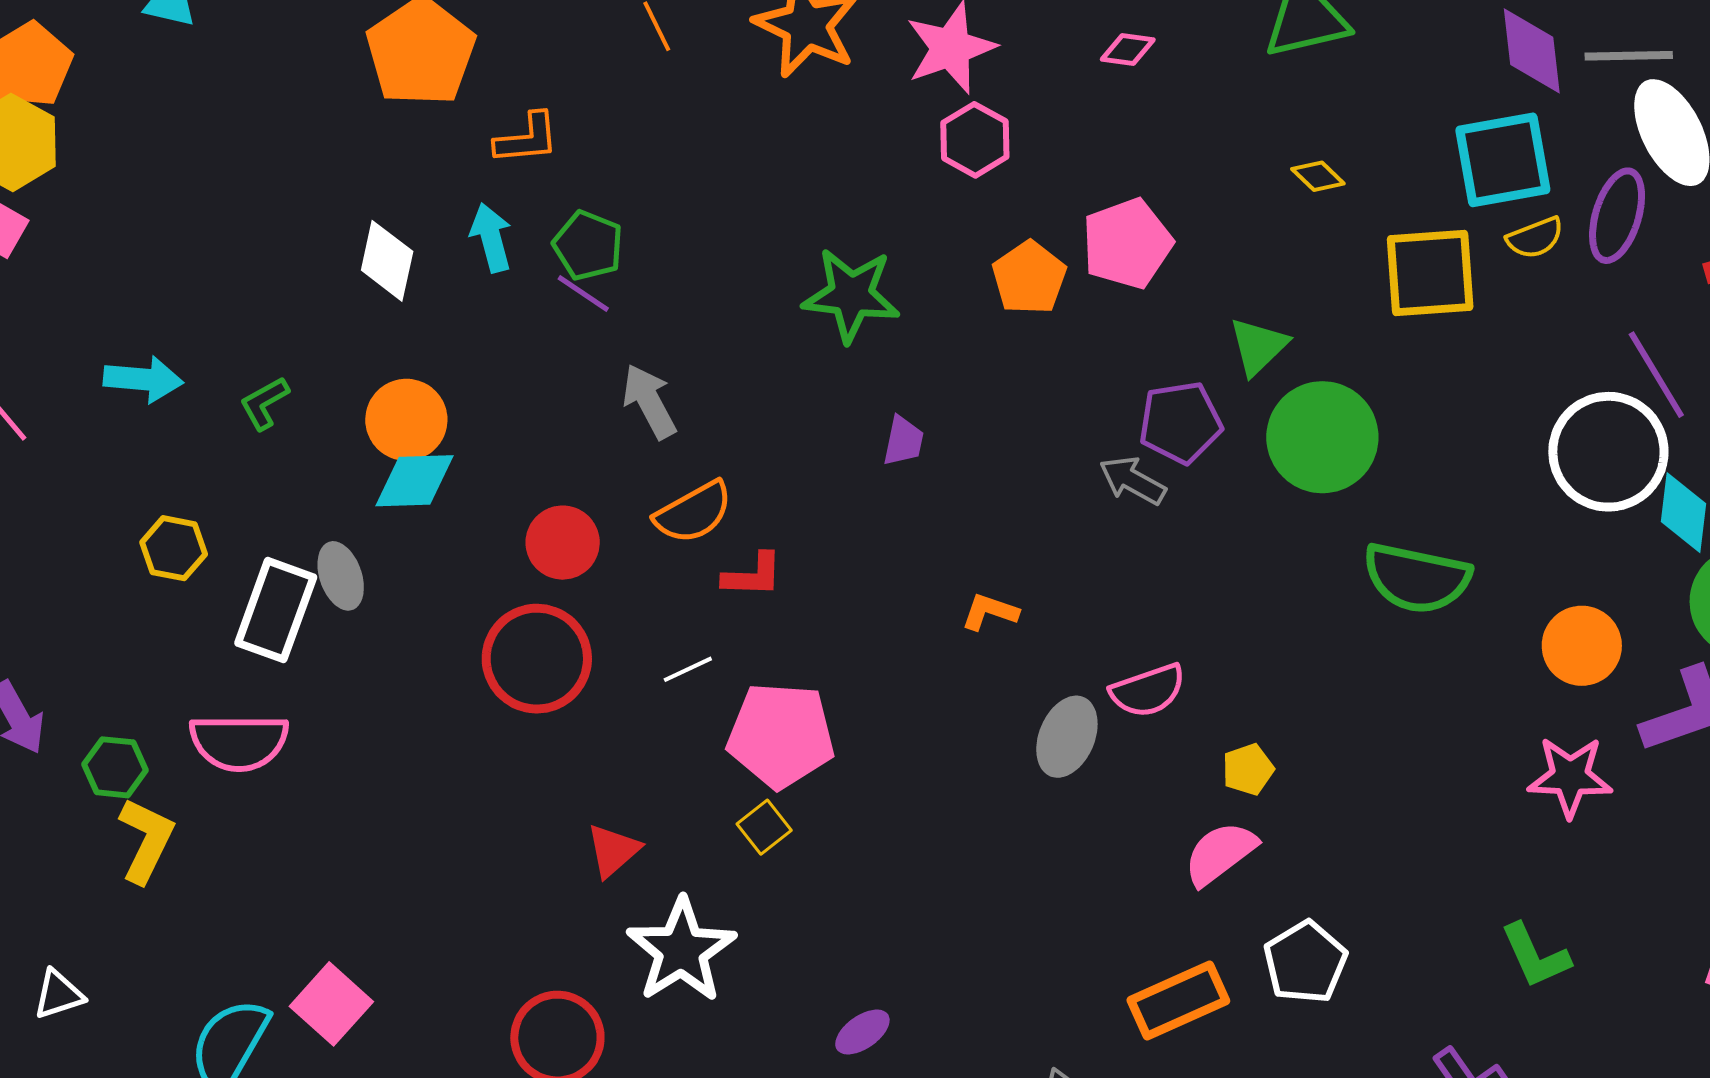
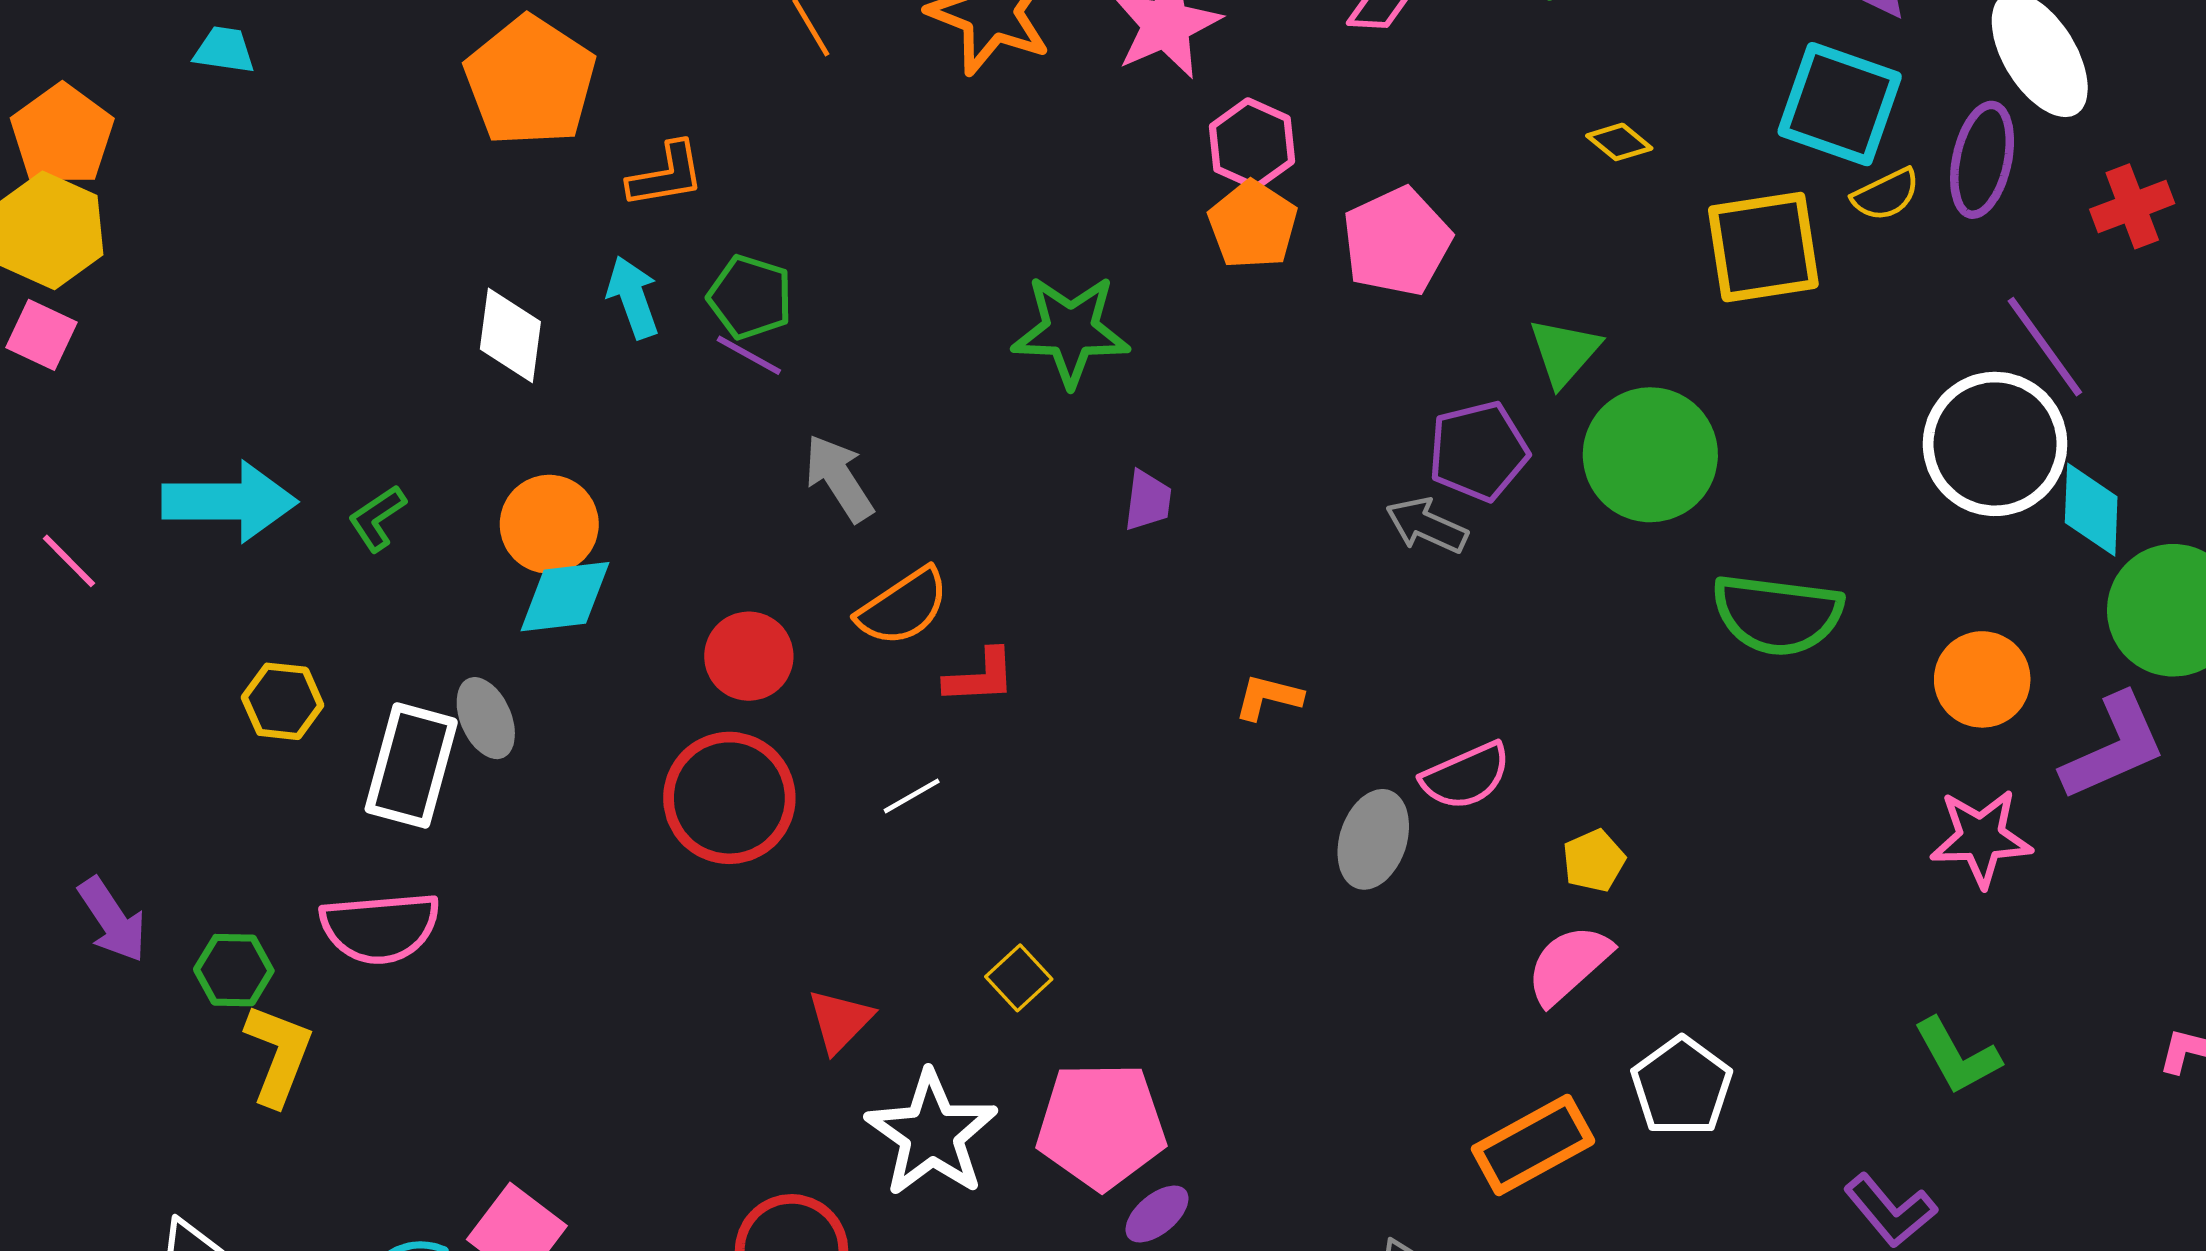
pink hexagon: (975, 140) -> (1252, 144), moved
cyan square: (1503, 160) -> (1840, 104), turned 34
orange pentagon: (1029, 278) -> (1253, 225), moved
cyan arrow: (143, 379) -> (230, 502), size x1.4
pink pentagon: (781, 735) -> (1101, 1126), moved

